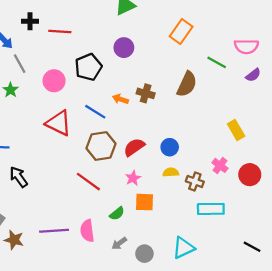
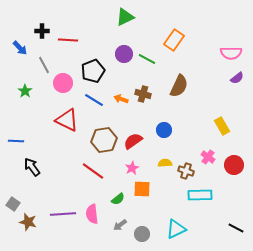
green line: (217, 62) -> (147, 59), moved
gray line: (20, 64) -> (44, 65), moved
blue line: (95, 112) -> (94, 100), moved
blue circle: (170, 147) -> (164, 130), moved

